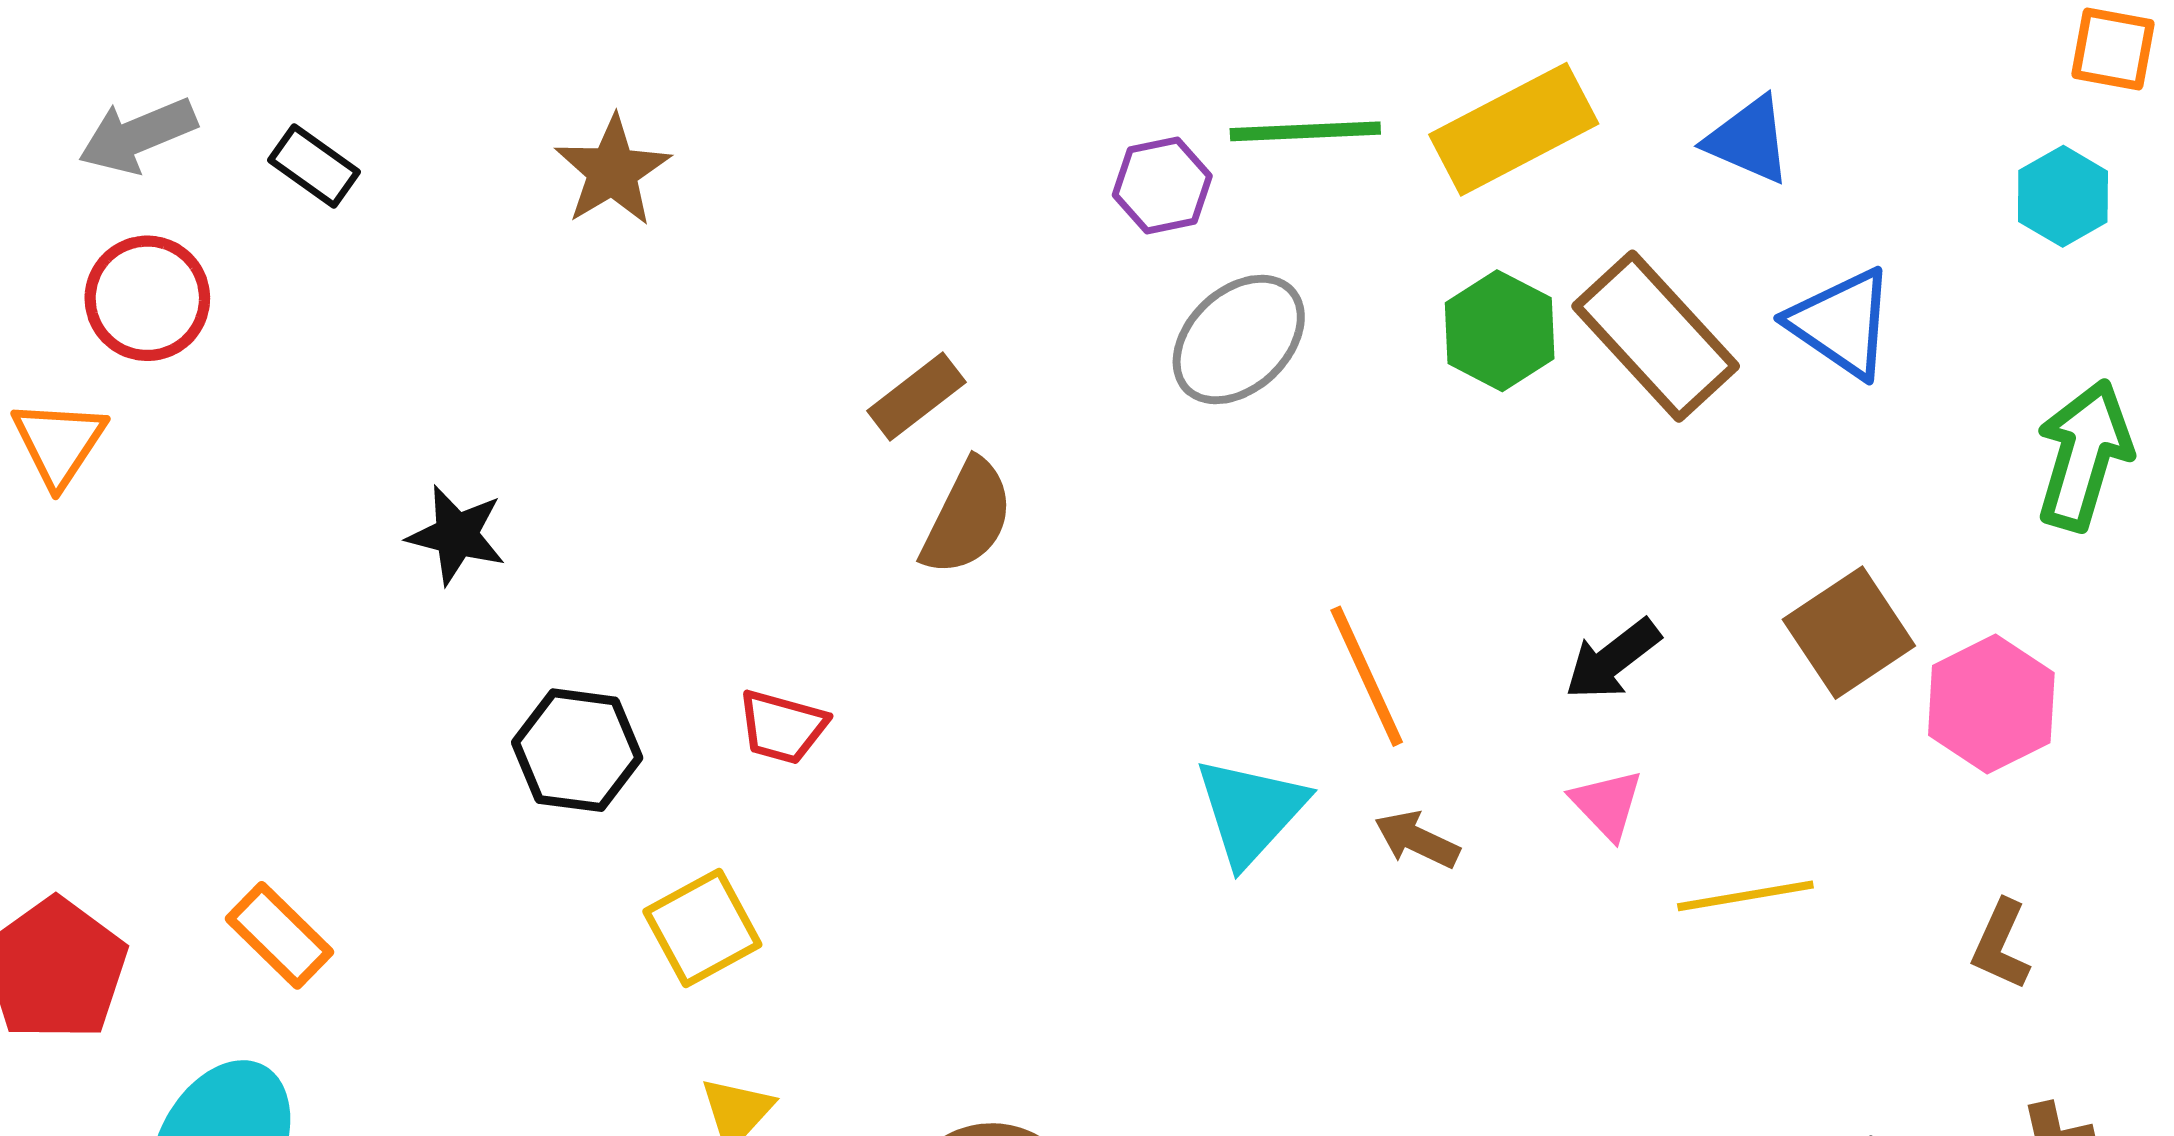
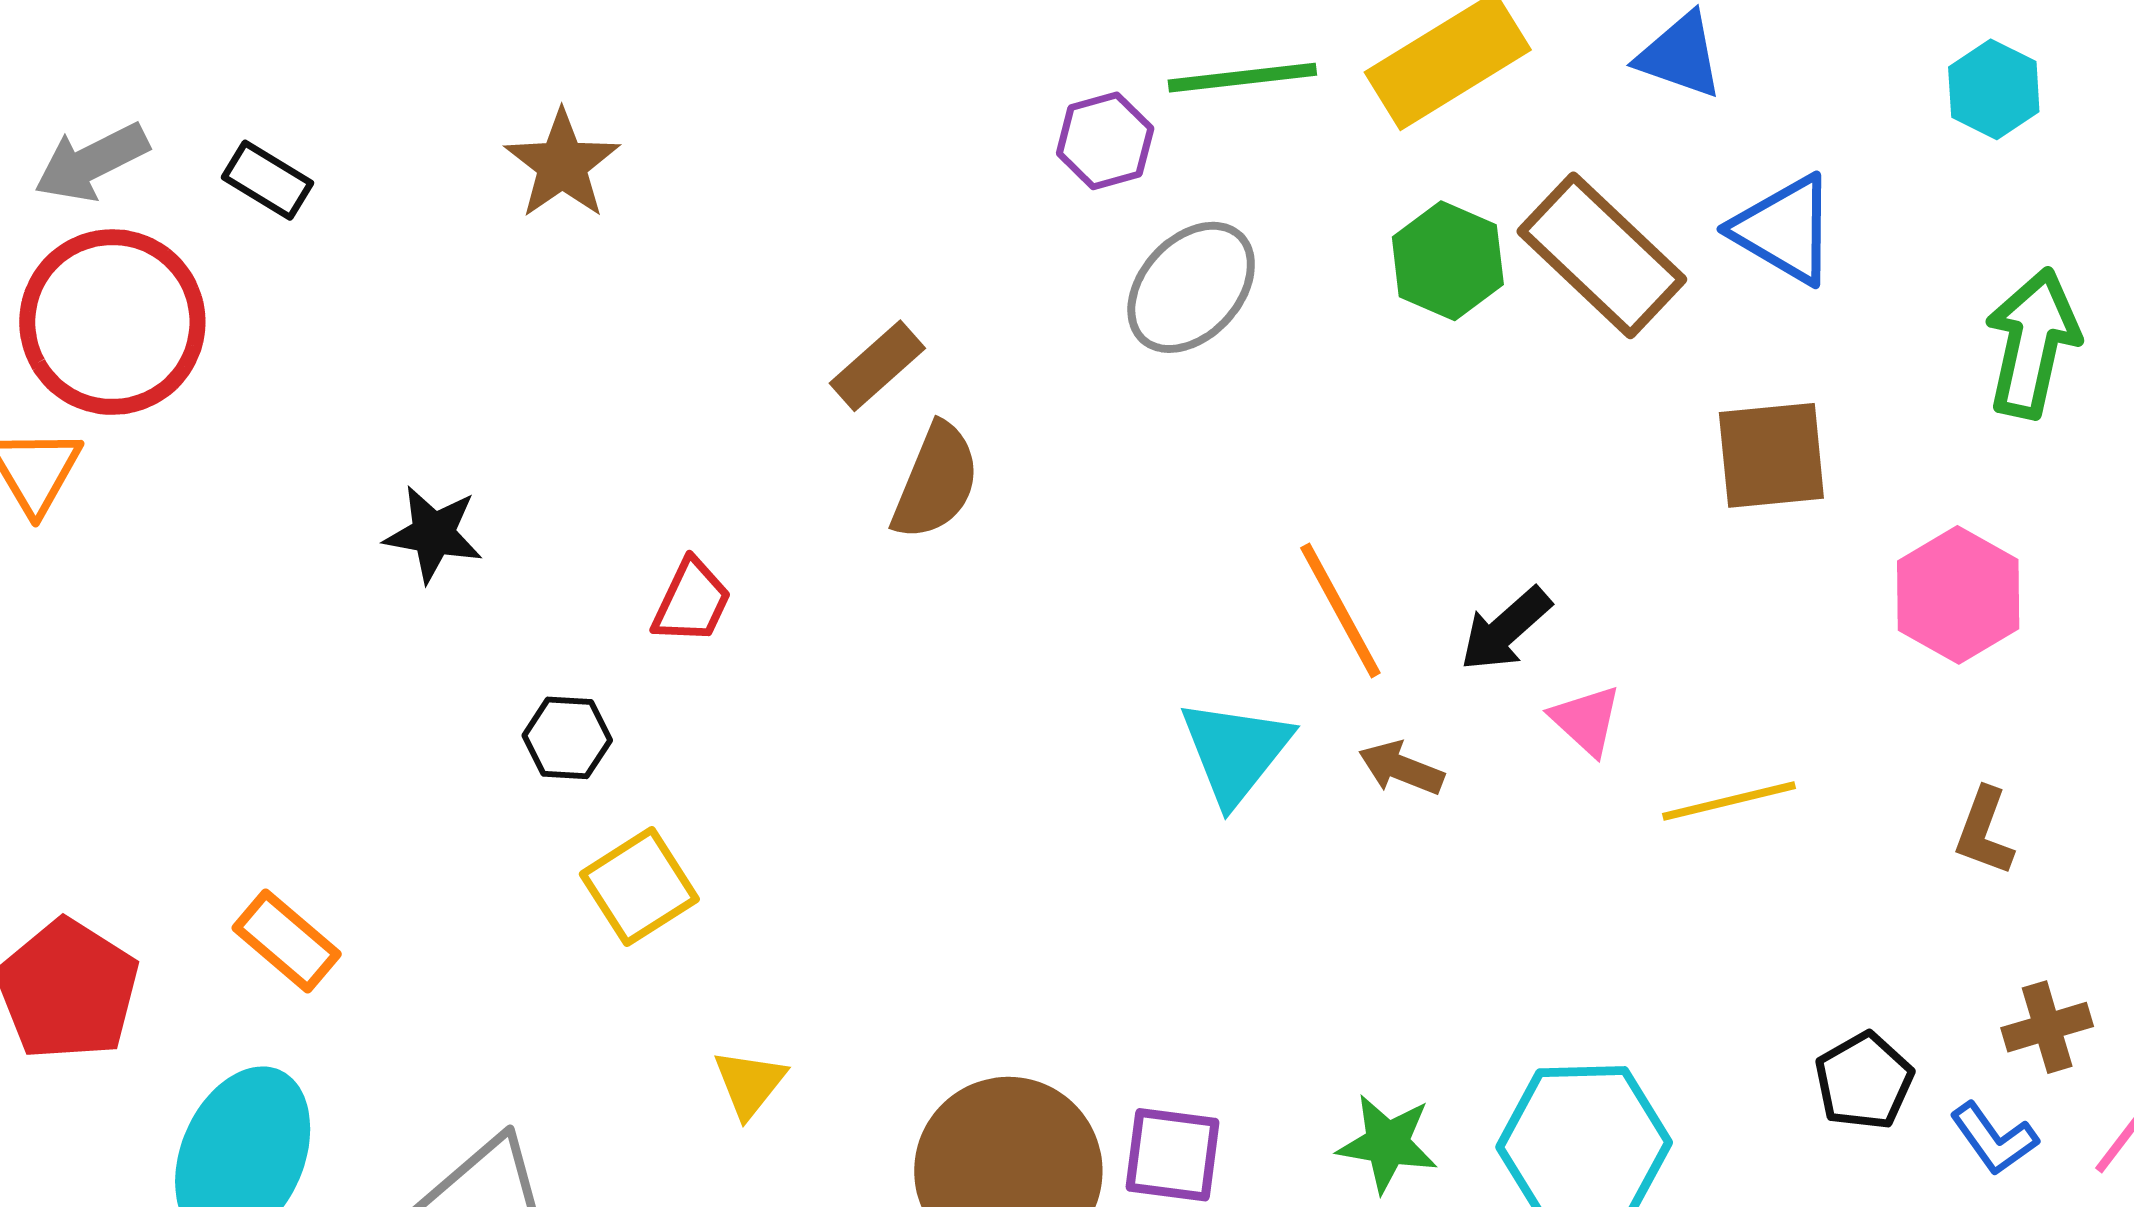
red circle: (147, 298) -> (112, 322), size x1.5
brown square: (1849, 633) -> (1771, 455), moved, turned 32
black arrow: (1612, 659) -> (1506, 629), moved
red trapezoid: (782, 727) -> (692, 601), moved, turned -76
black hexagon: (577, 750) -> (567, 738), size x0.7
yellow square: (702, 928) -> (639, 887), moved

